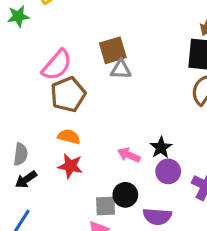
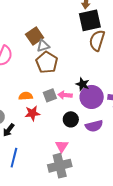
brown pentagon: (68, 94) -> (47, 62), moved
purple circle: (168, 171) -> (92, 97), size x1.5
gray square: (106, 206) -> (50, 95), moved

